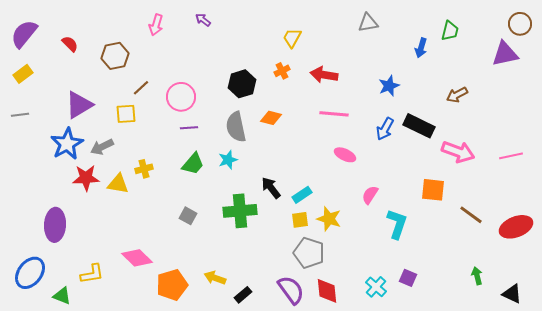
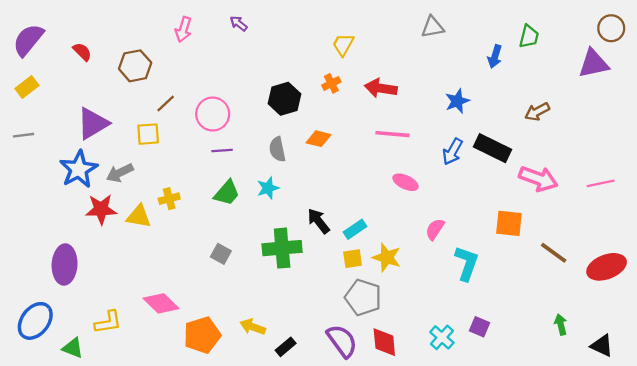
gray semicircle: (236, 127) -> (277, 149), size x0.7

